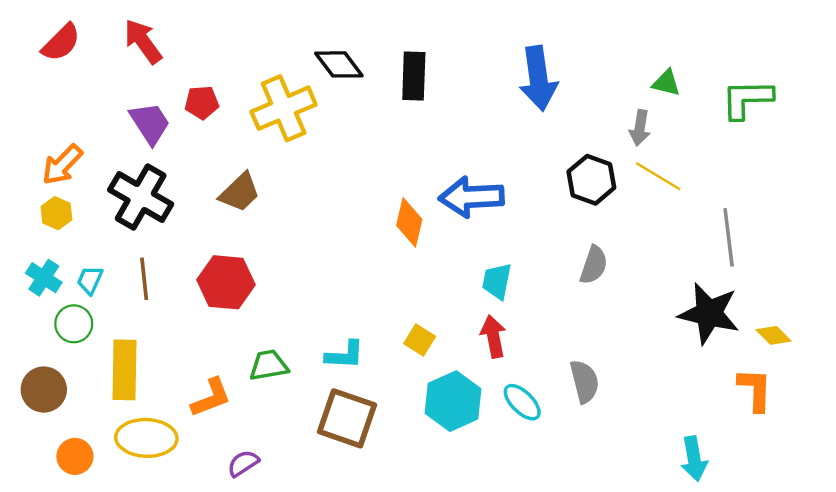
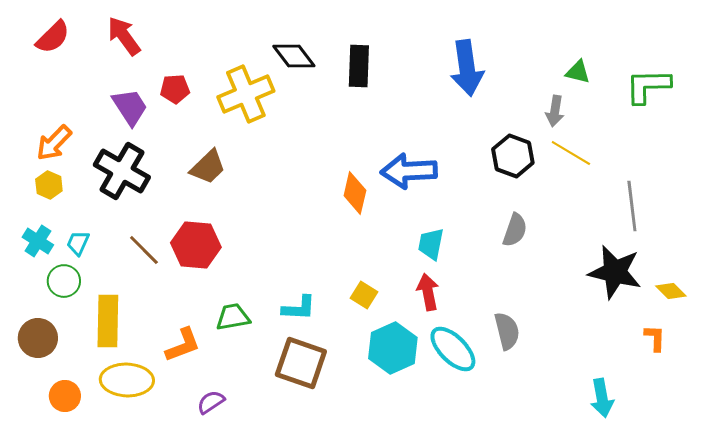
brown line: (144, 279) -> (144, 250), moved, turned -39
orange L-shape: (755, 390) -> (655, 338), size x0.7
cyan ellipse: (522, 402) -> (453, 349), size x1.4

